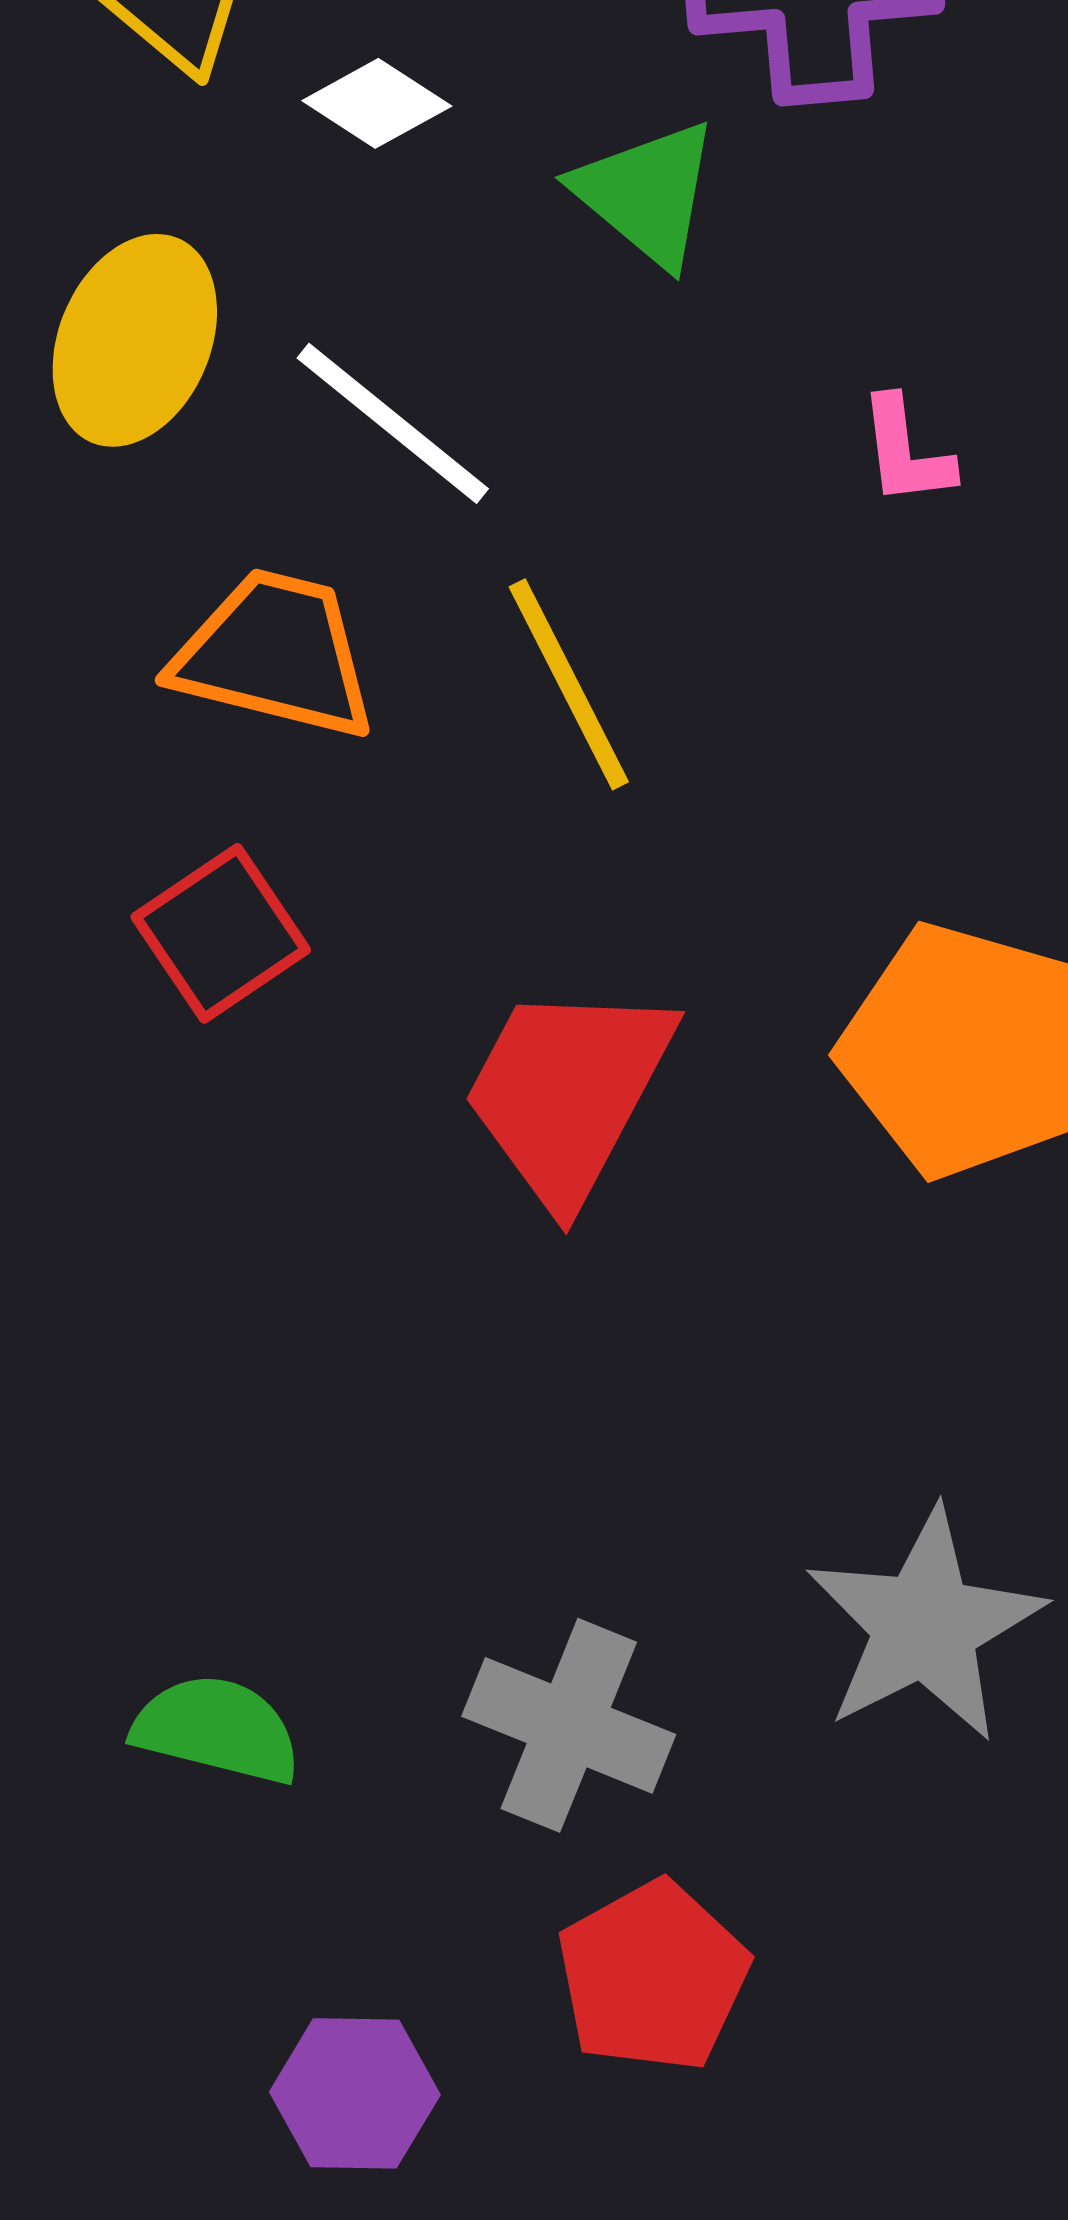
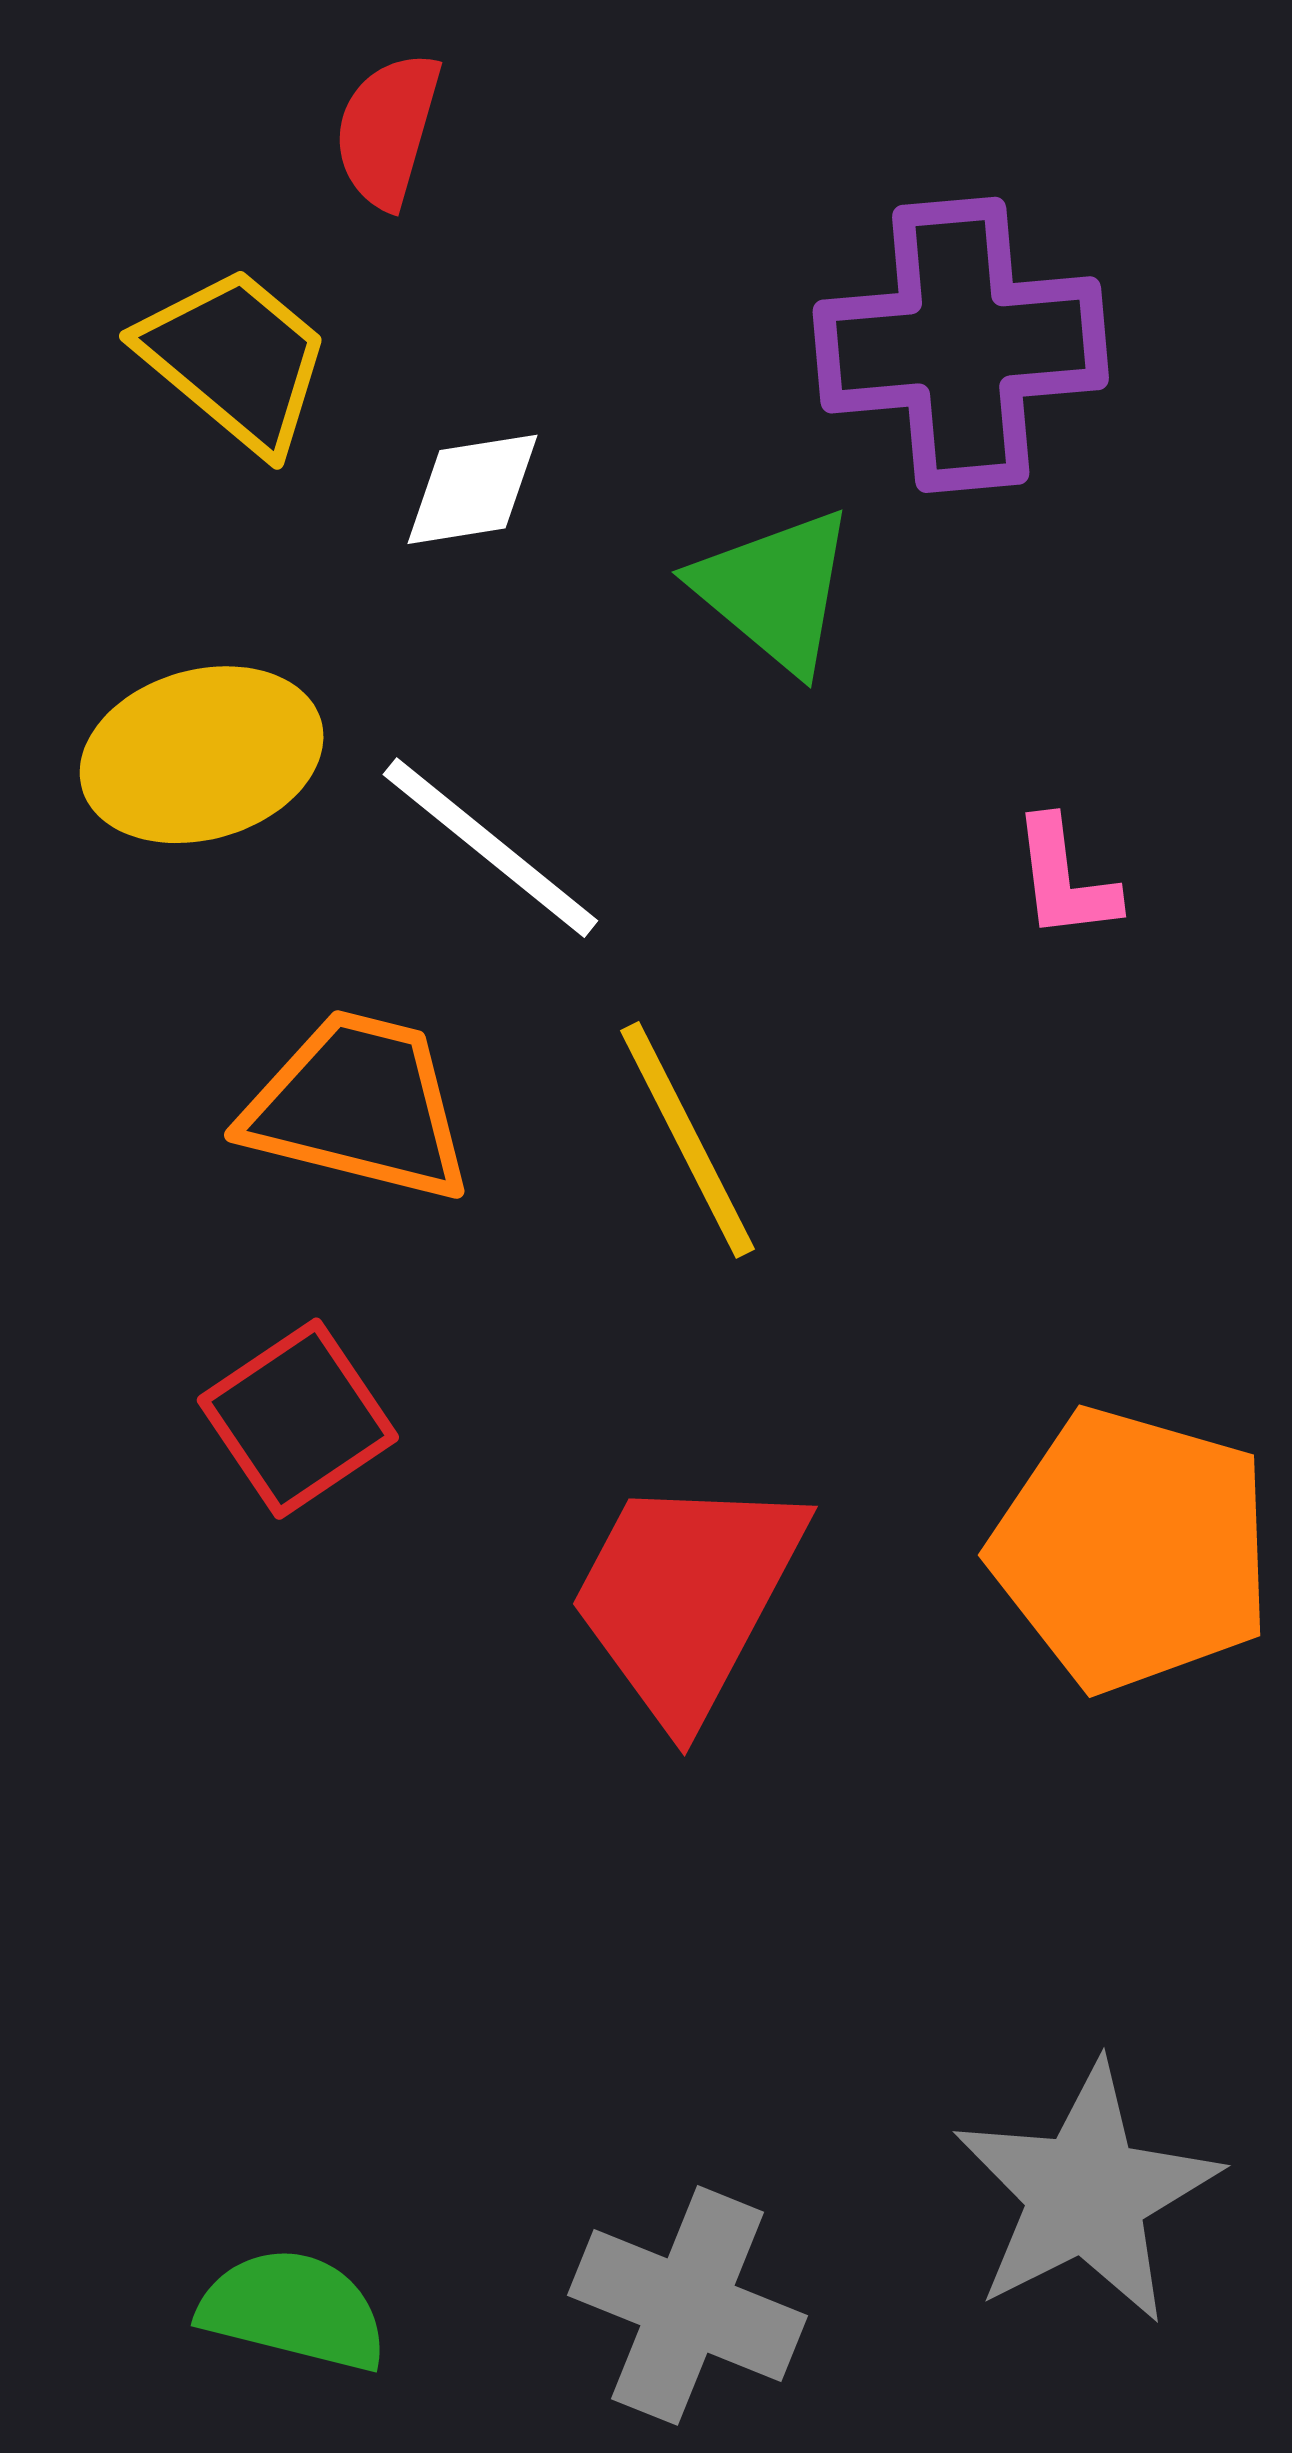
white diamond: (377, 103) -> (473, 489), turned -42
yellow ellipse: (135, 340) -> (202, 755), turned 51

